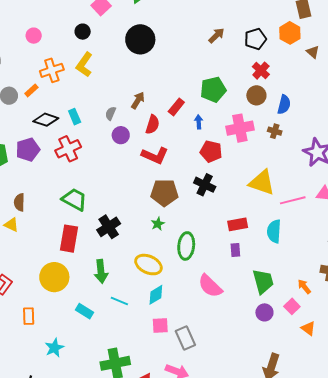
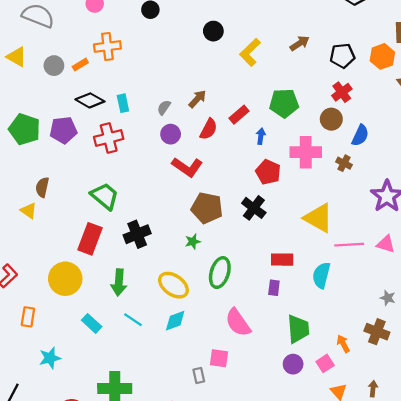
black circle: (140, 39) -> (213, 31), size x0.6
yellow L-shape: (84, 65) -> (250, 52), moved
red L-shape: (155, 155) -> (187, 167), moved
pink square: (160, 325) -> (219, 358), moved
gray rectangle: (185, 338) -> (199, 376), size x0.6

